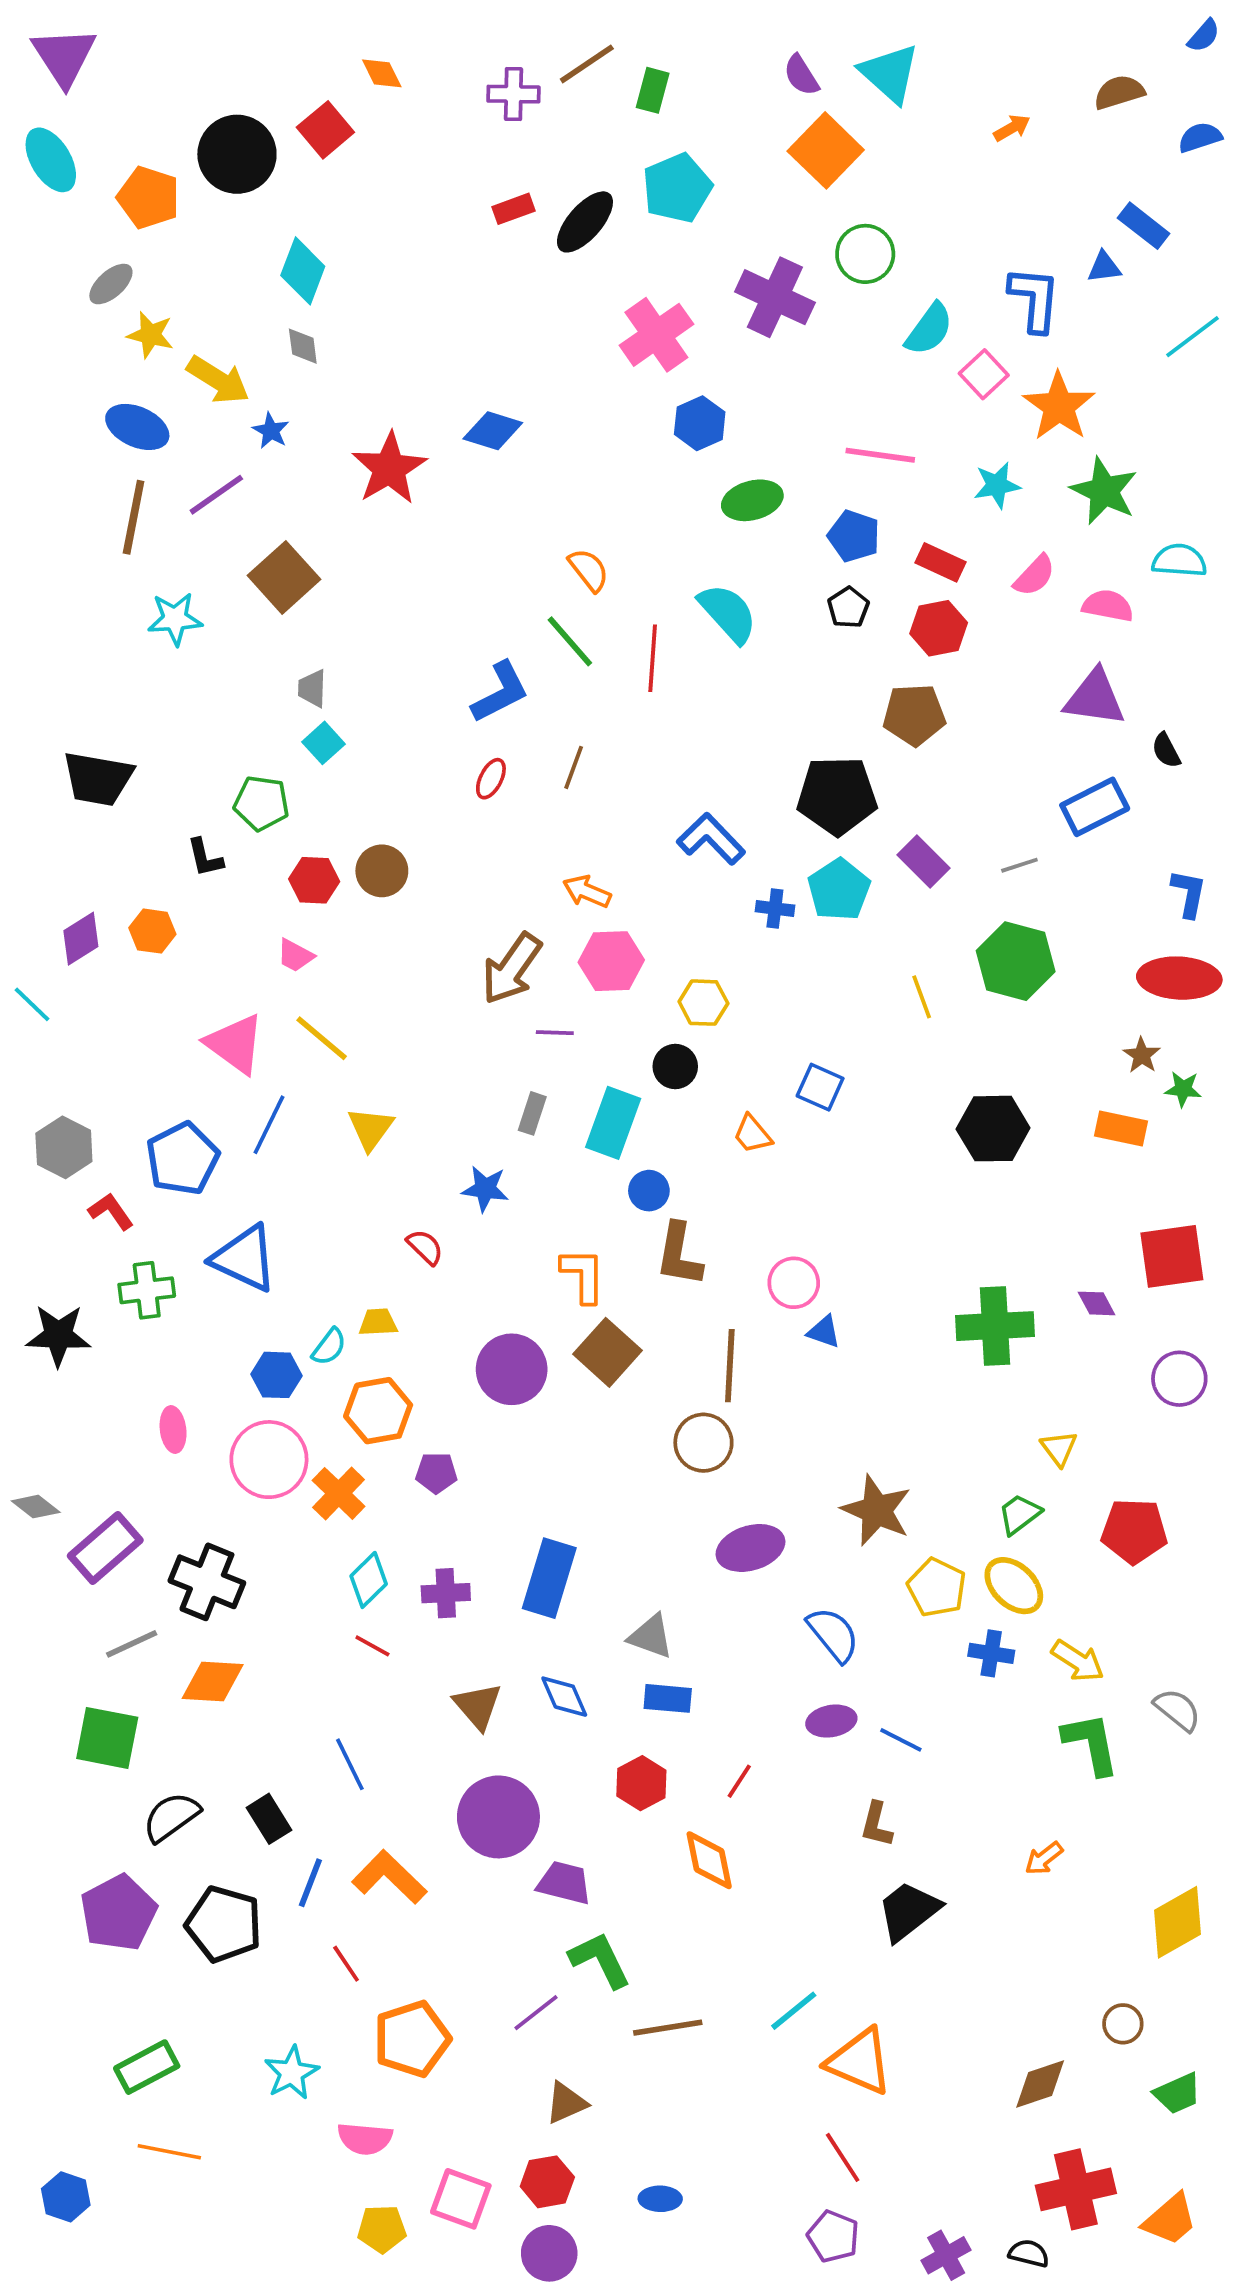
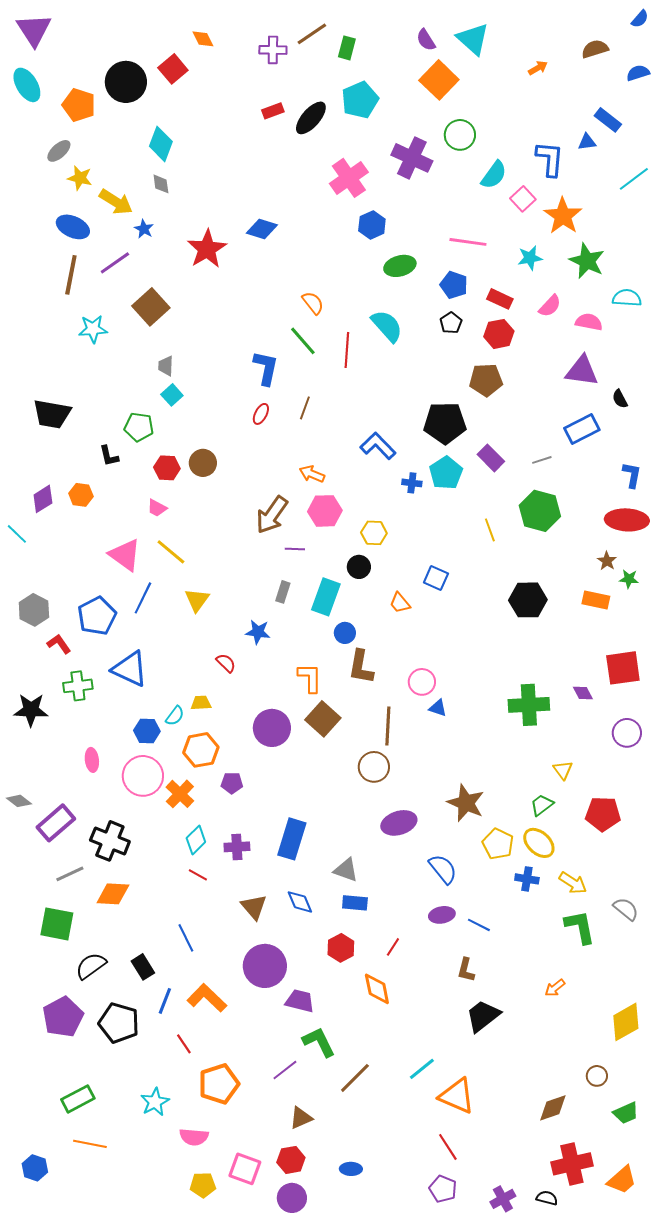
blue L-shape: (500, 692) -> (266, 368), turned -51
brown line: (668, 2028) -> (355, 1078), turned -36

